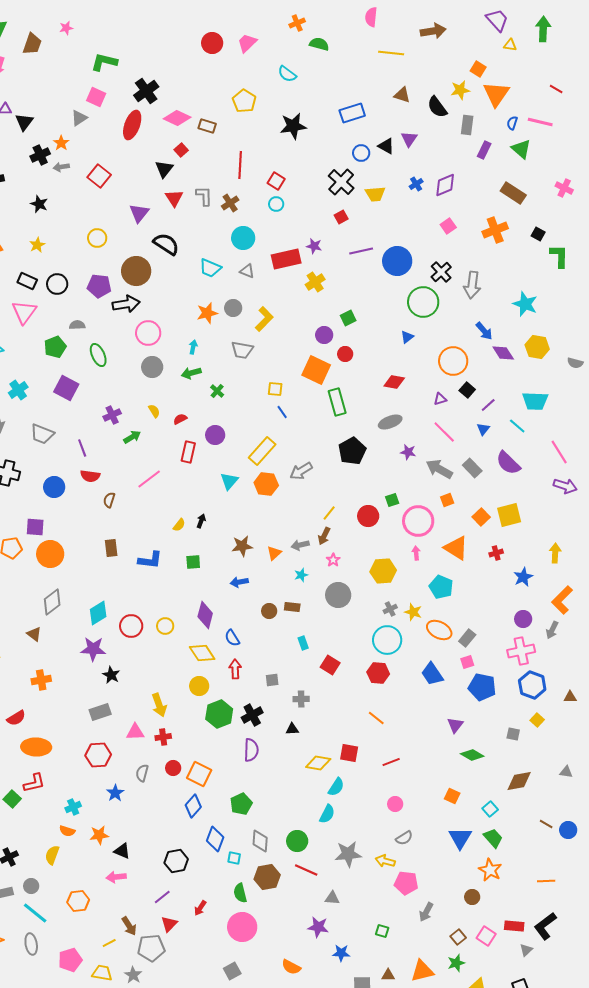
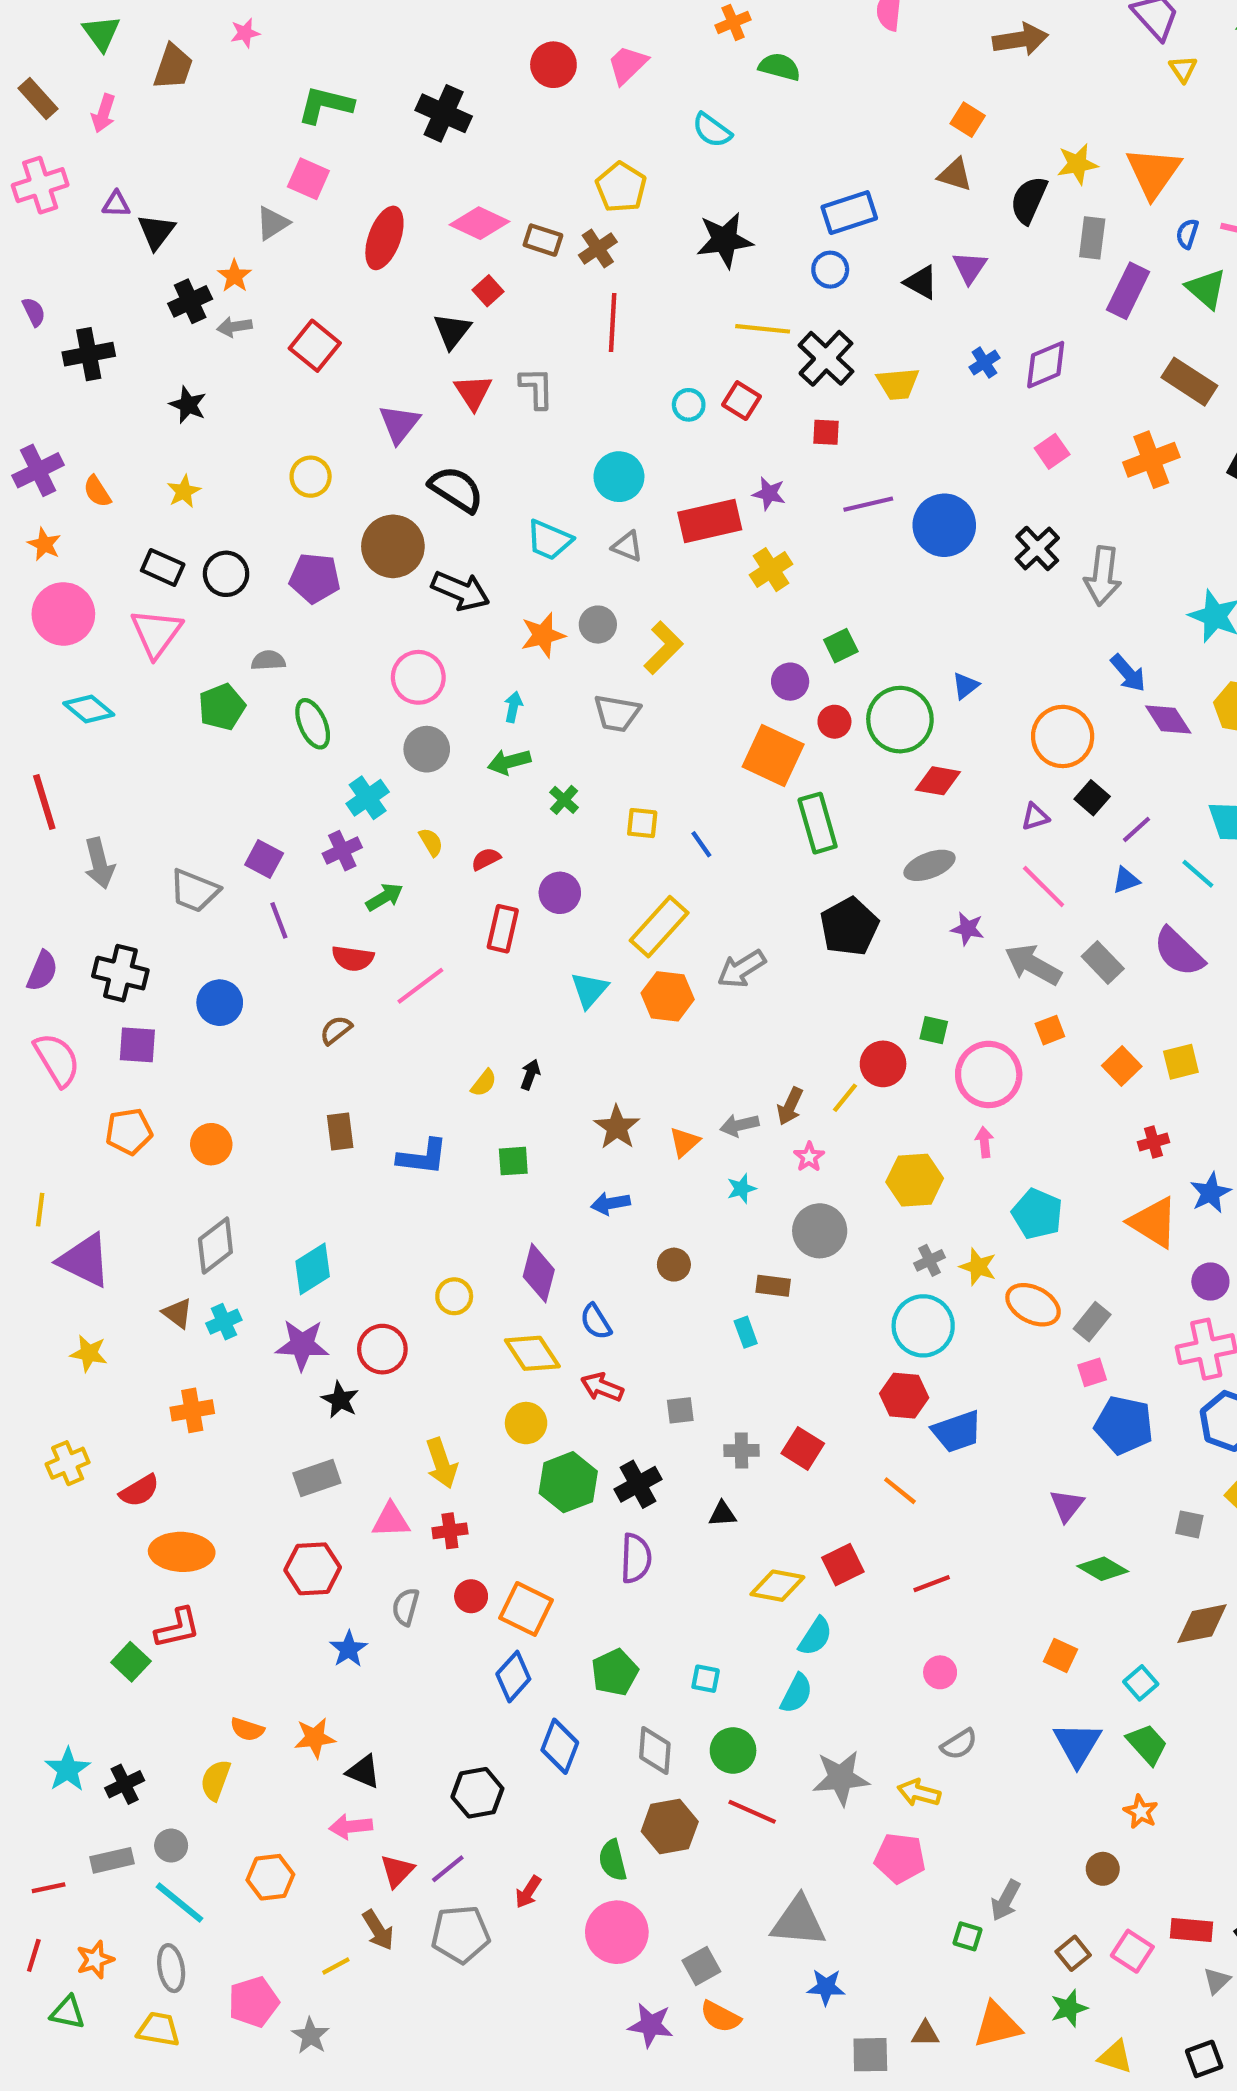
yellow triangle: (510, 45) -> (1183, 69), turned 48
yellow line: (391, 53) -> (763, 329), moved
orange square: (478, 69) -> (968, 120), moved
black cross: (146, 91) -> (444, 113), moved, turned -30
black semicircle: (437, 107) -> (1029, 200), turned 60
purple rectangle: (484, 150) -> (1128, 291), size x1.4
blue circle: (361, 153) -> (830, 270), moved
red square: (276, 181) -> (741, 401), moved
brown cross: (230, 203) -> (598, 248), moved
red square: (341, 217) -> (826, 432), turned 32
green circle: (423, 302) -> (900, 720), moved
black arrow: (126, 304) -> (461, 591), moved, turned 32
purple square: (66, 388) -> (264, 859), moved, size x0.7
yellow square: (275, 389) -> (642, 823), moved
cyan cross: (18, 390) -> (368, 798), moved
blue triangle: (483, 429) -> (1126, 880), turned 32
red semicircle: (90, 476) -> (353, 958), moved
brown semicircle: (109, 500) -> (336, 1030), turned 35
green square: (392, 500) -> (934, 1030), turned 32
yellow line: (329, 513) -> (845, 1098), moved
yellow square: (509, 515) -> (1181, 1062), size x0.7
purple square: (35, 527) -> (137, 1045), moved
brown star: (242, 546) -> (617, 1127), turned -30
orange triangle: (456, 548) -> (1153, 1222), moved
orange circle: (50, 554) -> (211, 1144), size x0.7
brown rectangle: (292, 607) -> (773, 1286), moved
red circle: (131, 626) -> (382, 1349), moved
red square: (330, 665) -> (803, 1448), moved
red arrow: (235, 669) -> (602, 1387), turned -66
blue trapezoid: (432, 674) -> (957, 1431), moved, turned -75
red square: (349, 753) -> (843, 1565), turned -36
cyan cross: (73, 807) -> (224, 1322), moved
cyan square: (234, 858) -> (706, 1679), moved
orange star: (490, 870) -> (1141, 1812), size x0.7
pink pentagon: (406, 883) -> (900, 1858), moved
gray triangle: (332, 898) -> (799, 1922), moved, size x1.8
red triangle: (169, 924) -> (397, 1871), moved
purple star: (318, 927) -> (651, 2025), moved
green square: (382, 931) -> (968, 1936), moved
gray pentagon: (151, 948) -> (461, 1934), moved
gray square: (232, 971) -> (701, 1966), moved
yellow trapezoid: (102, 973) -> (158, 2029), moved
gray star: (133, 975) -> (311, 2036), moved

